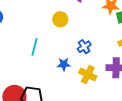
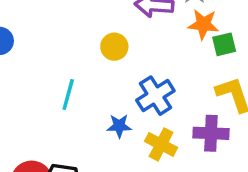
blue cross: (84, 47) -> (155, 96), size x1.5

